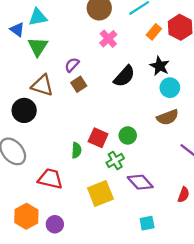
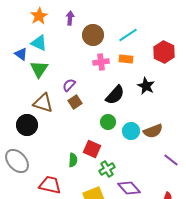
cyan triangle: (38, 17) -> (39, 43), turned 36
orange rectangle: (154, 32) -> (126, 59), moved, turned 56
pink cross: (108, 39) -> (101, 62), turned 35
cyan circle: (170, 88) -> (131, 131), moved
green circle: (128, 135) -> (108, 122), moved

